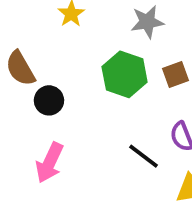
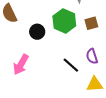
black circle: (49, 100) -> (37, 32), moved

